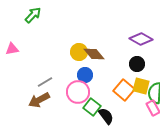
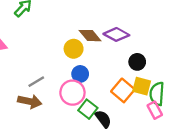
purple diamond: (141, 39) -> (116, 34), moved
brown diamond: (94, 54) -> (90, 36), moved
brown arrow: (39, 100) -> (30, 101), turned -140

